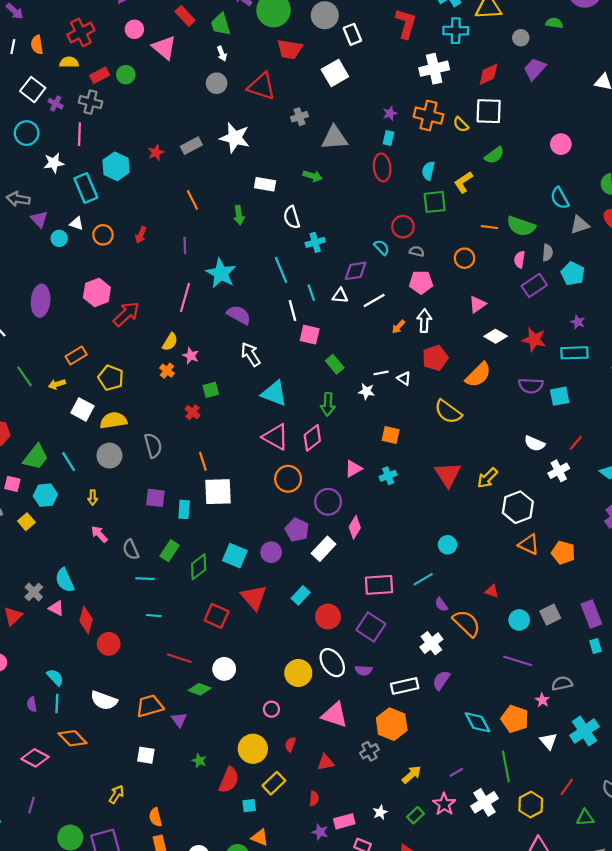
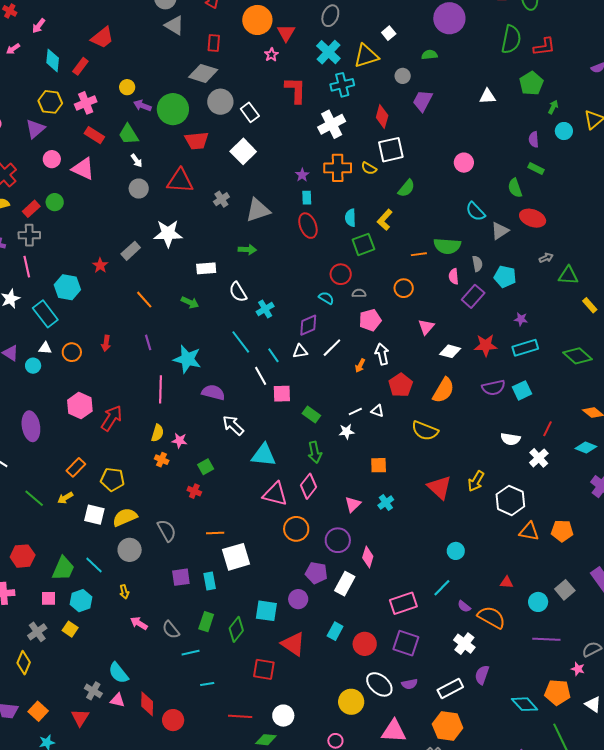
red diamond: (489, 74) -> (382, 116), turned -35
green arrow: (239, 215) -> (190, 302), turned -42
orange line: (203, 461) -> (215, 533), turned -60

